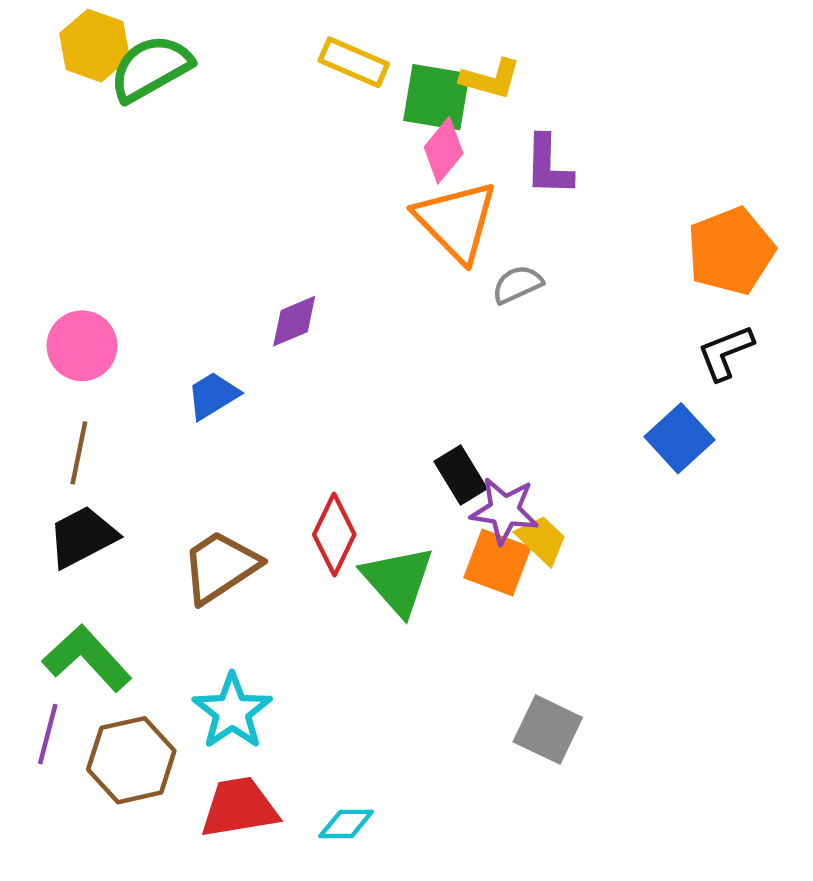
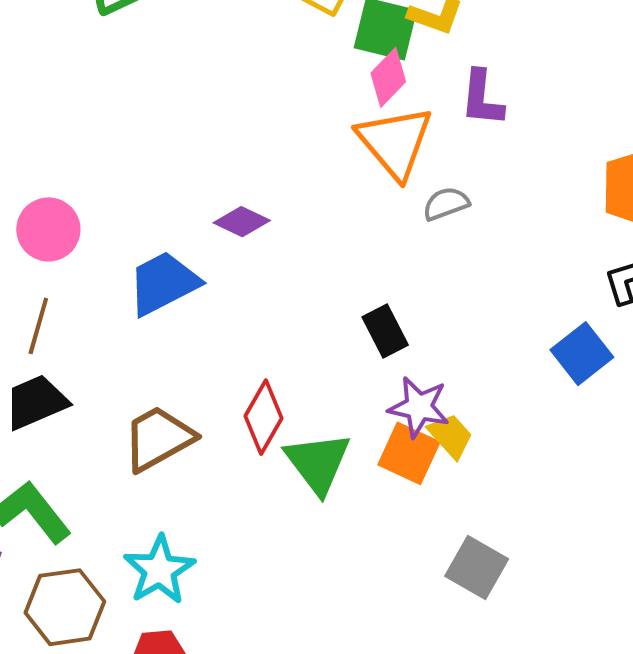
purple diamond: (294, 321) -> (242, 222), turned 44
blue trapezoid: (213, 395) -> (163, 283), size x1.5
black rectangle: (461, 475) -> (385, 331), moved
gray square: (548, 730) -> (477, 567), moved

